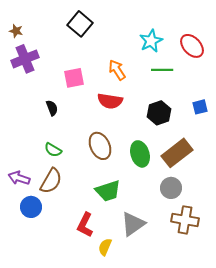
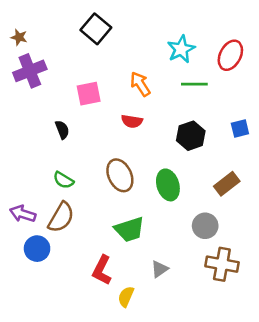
red ellipse: (192, 46) -> (230, 55), turned 70
red semicircle: (110, 101) -> (132, 121), size x0.7
brown rectangle: (177, 153) -> (227, 184), moved, size x0.7
gray triangle: (133, 224) -> (160, 269), size x0.6

